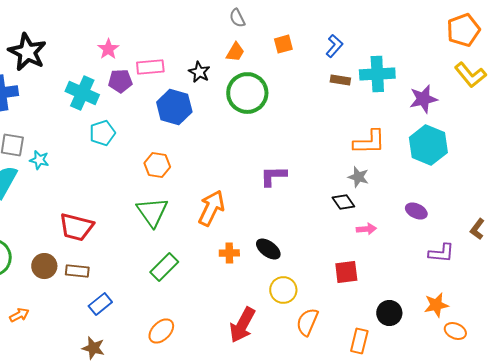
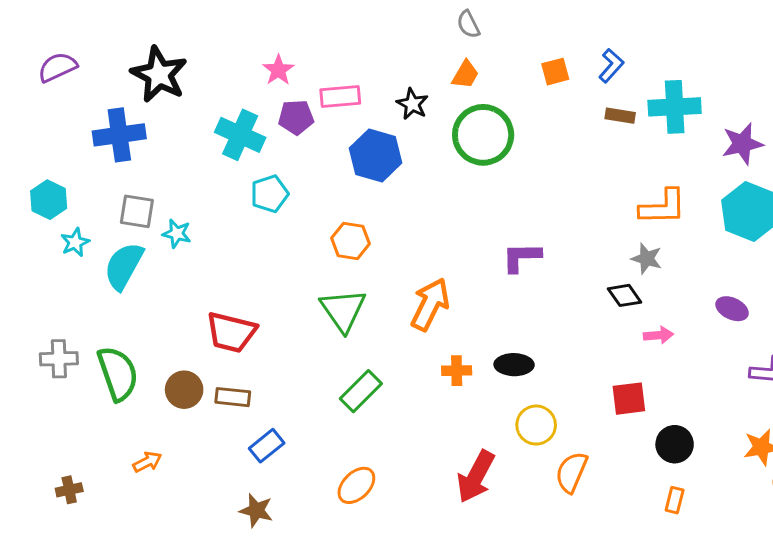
orange square: (283, 44) -> (555, 72), moved
black ellipse: (268, 249) -> (514, 365), turned -35
black circle: (389, 313) -> (675, 444), moved
orange rectangle: (359, 341) -> (675, 500), moved, size x0.7

